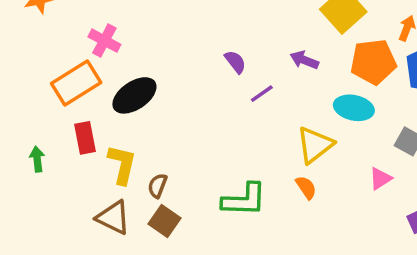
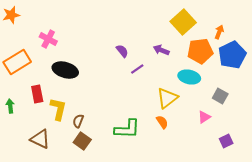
orange rectangle: (76, 83) -> (17, 62), moved
black ellipse: (134, 95) -> (65, 70), turned 50
brown triangle: (113, 218) -> (40, 139), moved

